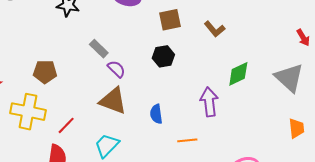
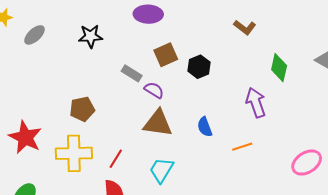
brown square: (170, 20) -> (166, 55), moved
green diamond: (238, 74) -> (279, 68), turned -40

